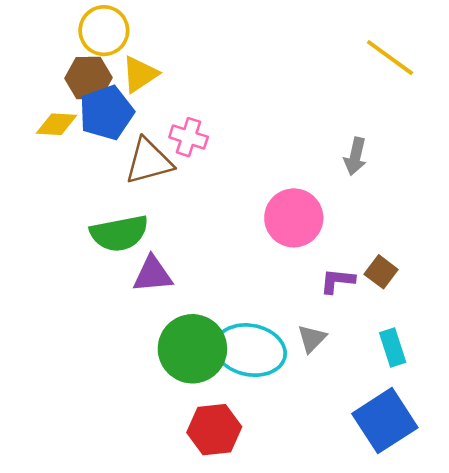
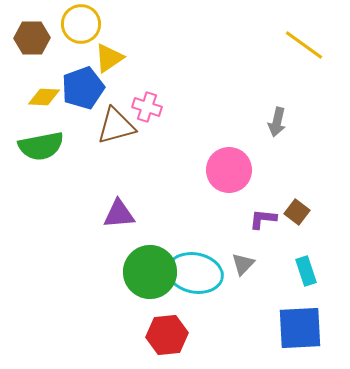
brown hexagon: (89, 78) -> (32, 38), moved
green semicircle: (119, 233) -> (41, 146), moved
blue square: (385, 421) -> (300, 328), turned 30

